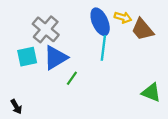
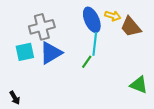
gray cross: (46, 29) -> (42, 27), turned 35
green line: (72, 78) -> (87, 62), moved

